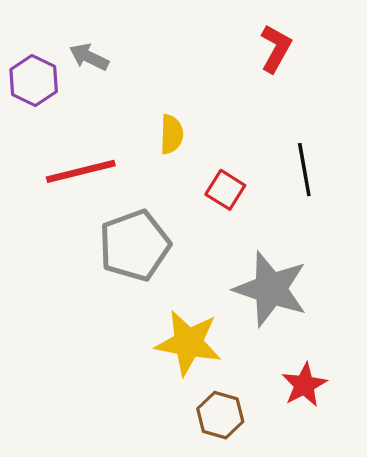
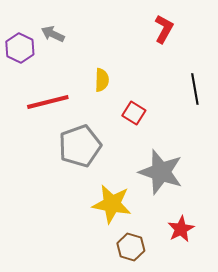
black line: (304, 170) -> (195, 89), moved

